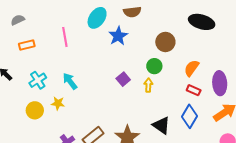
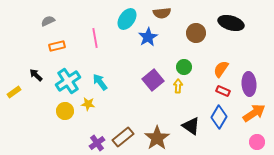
brown circle: (165, 42) -> (196, 33), moved
purple square: (123, 79) -> (153, 80), size x1.5
cyan cross: (38, 80) -> (68, 81), size x1.4

